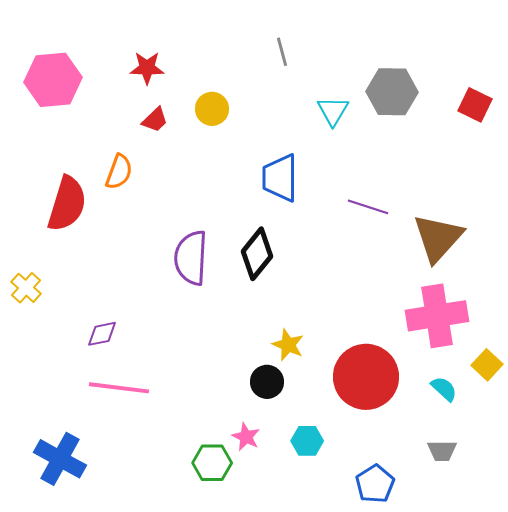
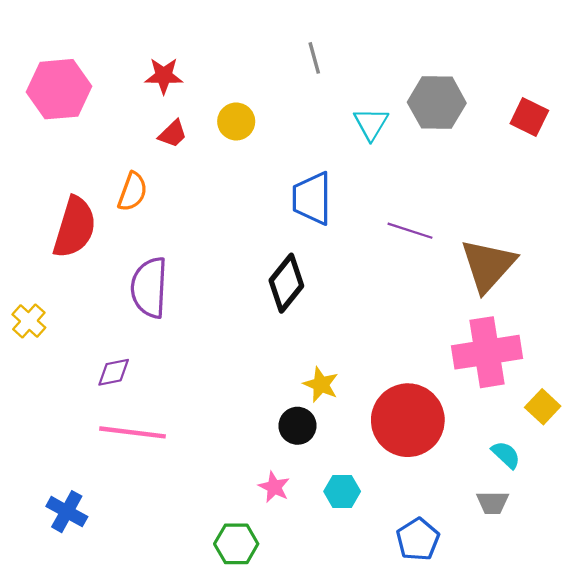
purple semicircle: (191, 258) -> (149, 288), moved
cyan semicircle: (444, 389) -> (506, 455), moved
blue cross: (60, 459) -> (67, 512), size x0.7
green hexagon: (212, 463) -> (236, 544), moved

